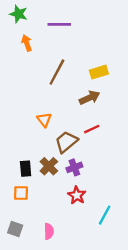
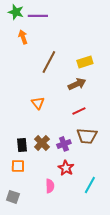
purple line: (59, 24) -> (38, 16), moved
brown trapezoid: (66, 142) -> (87, 136), moved, turned -135
pink semicircle: (49, 231) -> (50, 186), moved

